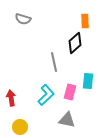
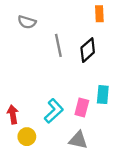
orange rectangle: (85, 21) -> (99, 14), moved
gray line: (54, 62) -> (58, 45), moved
yellow circle: (20, 127) -> (27, 137), moved

